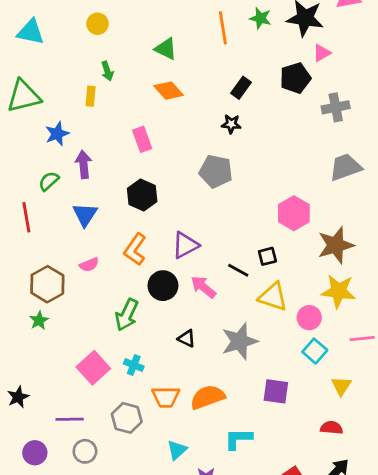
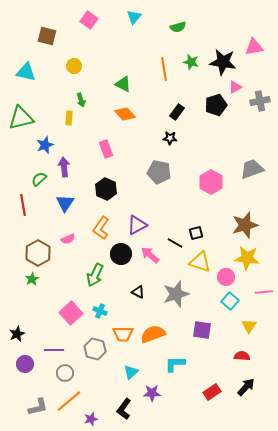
gray cross: (336, 107) -> (260, 101), moved
pink hexagon: (294, 213) -> (211, 182), moved
purple circle: (35, 453) -> (25, 364), moved

